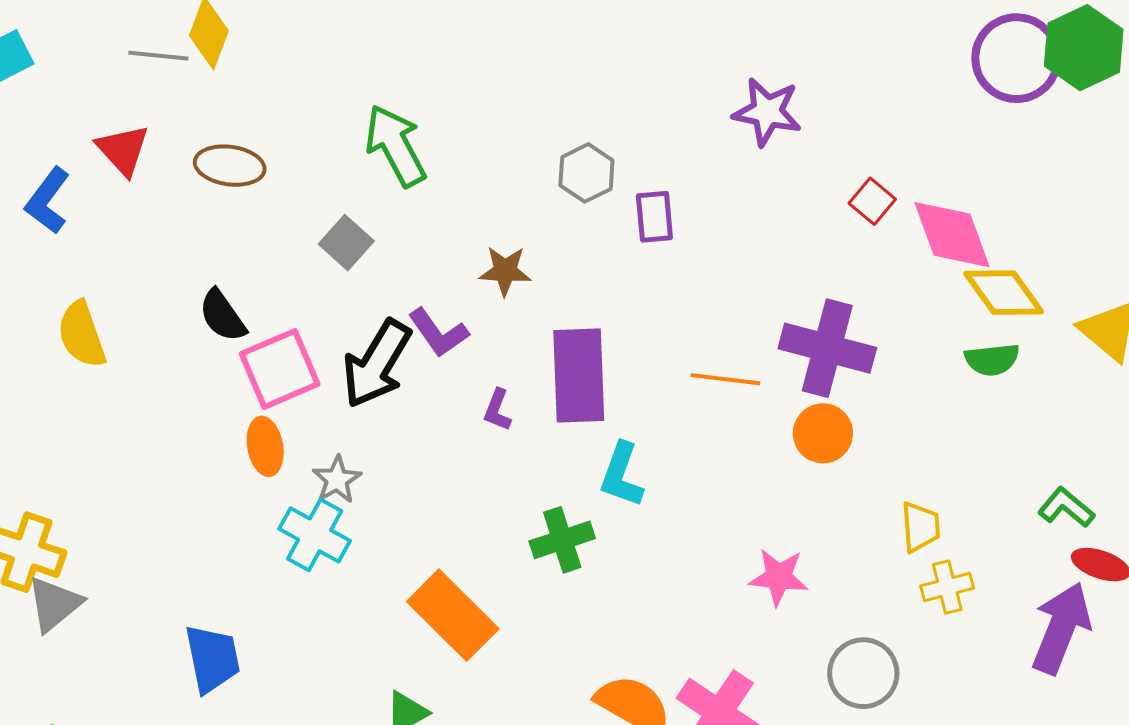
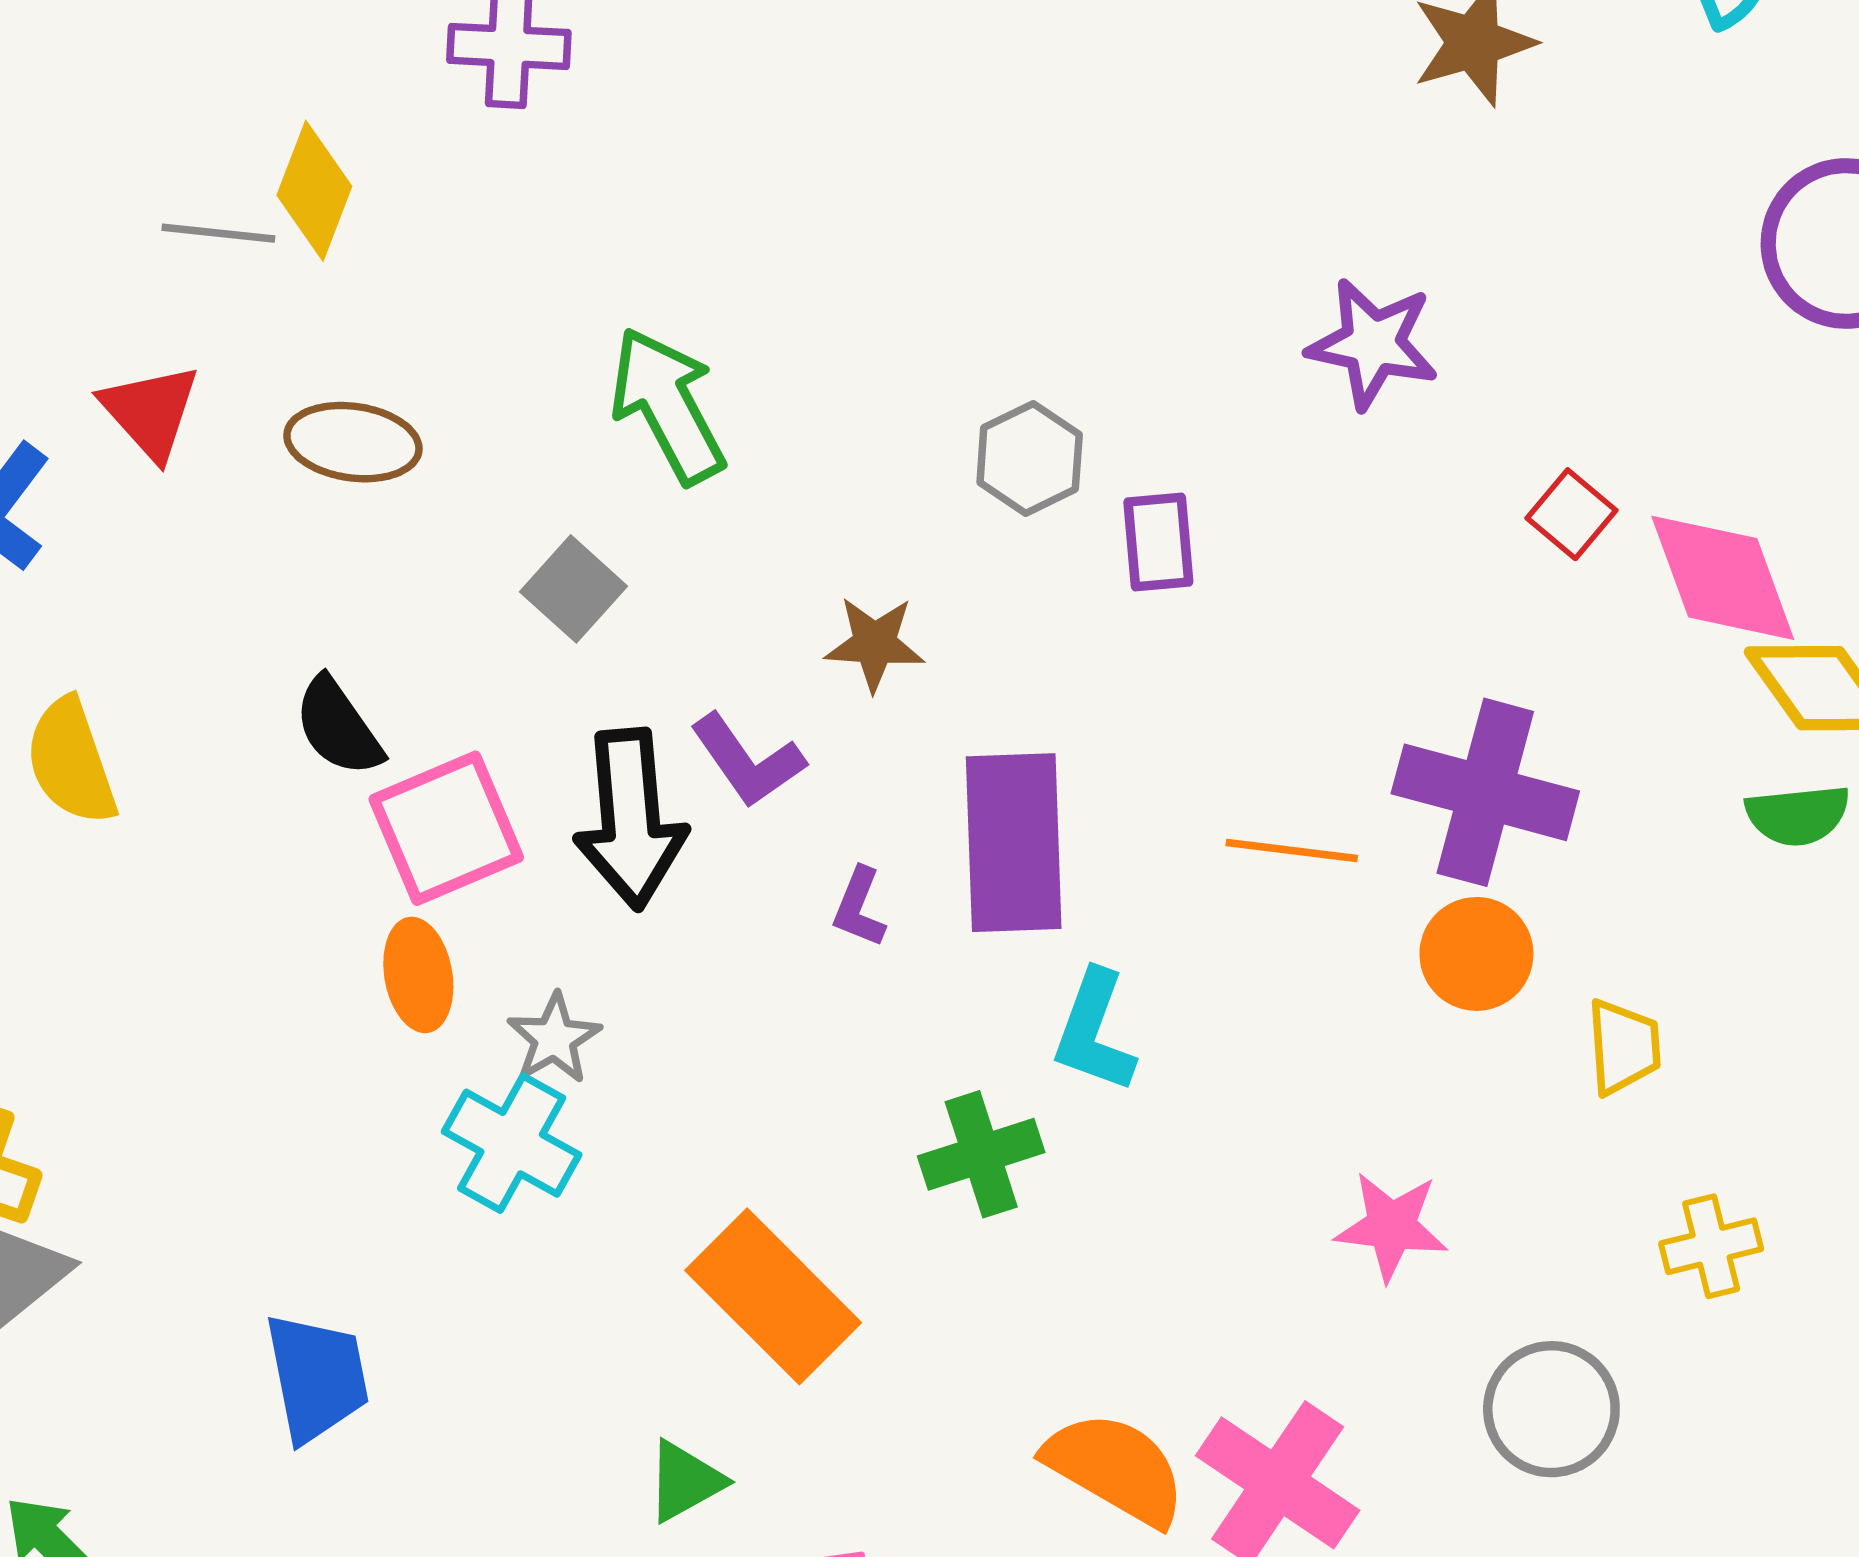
black arrow: (377, 364) -> (630, 819), turned -36
yellow trapezoid: (920, 527) -> (1624, 1047), moved

